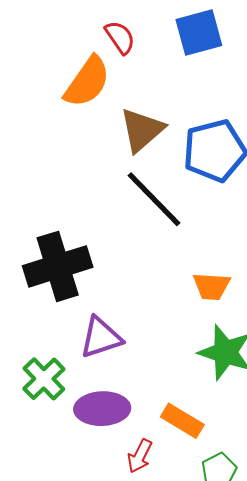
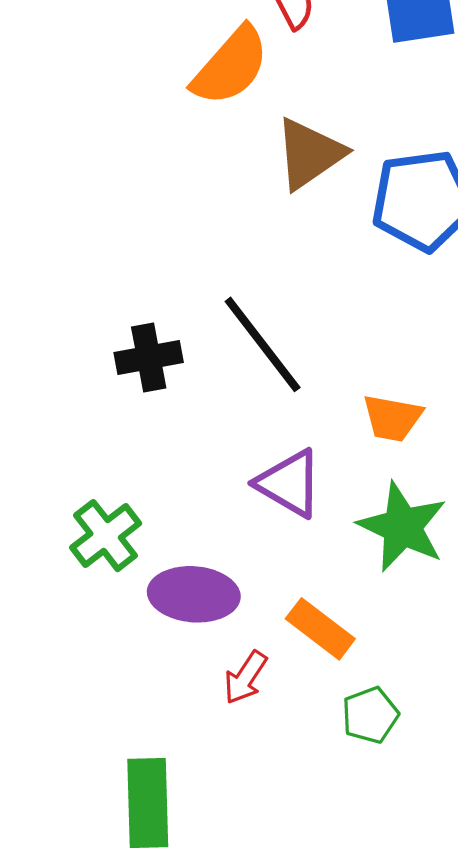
black line: (154, 199) -> (263, 344), moved
black cross: (58, 266) -> (149, 358), size x0.6
purple triangle: (101, 338) -> (289, 483), moved, turned 42

